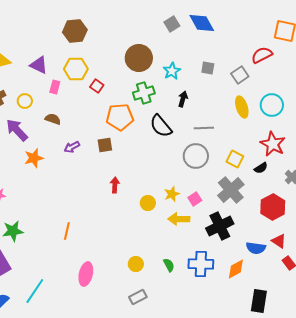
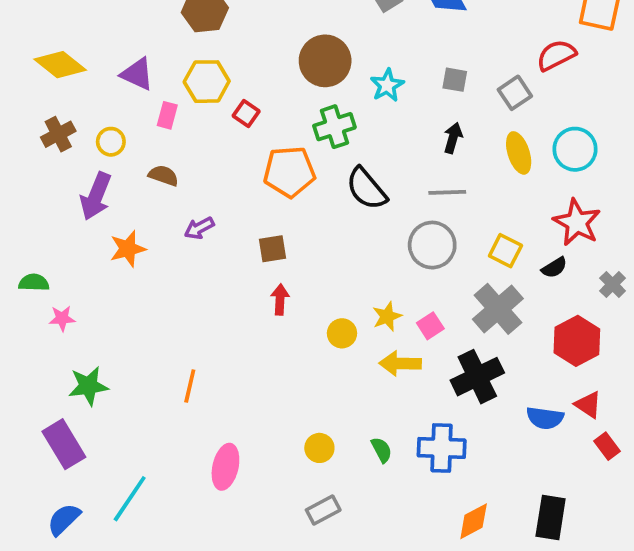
black arrow: (183, 99) -> (453, 138), moved
purple arrow: (17, 130) -> (96, 196), turned -115
brown square: (105, 145) -> (272, 249), moved
orange diamond: (236, 269) -> (474, 521), moved

